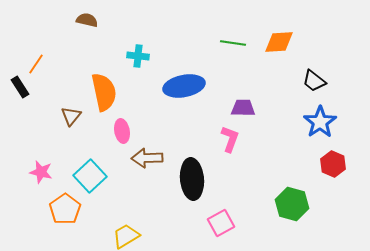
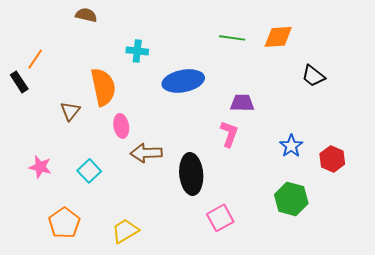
blue star: (320, 122) -> (291, 146), moved, size x0.7
cyan square: (90, 176) -> (89, 171), size x0.7
orange pentagon: (65, 209) -> (64, 223), moved

